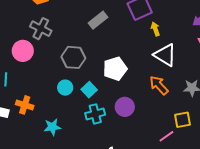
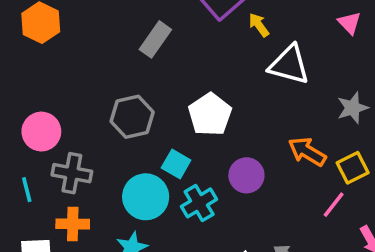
gray cross: (41, 29) -> (72, 173), moved
orange arrow: (159, 85) -> (307, 152), moved
cyan circle: (65, 88) -> (146, 197), moved, size x1.6

